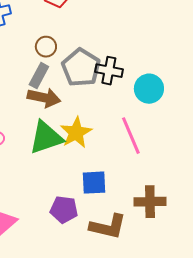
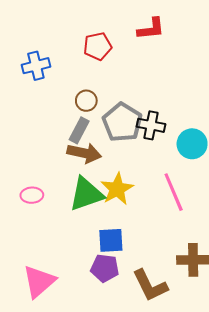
blue square: (94, 183) -> (111, 240), moved
brown L-shape: (108, 227) -> (150, 286), turned 51

